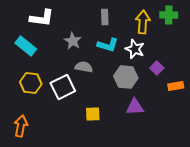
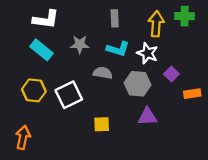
gray star: (73, 41) -> (80, 45), turned -30
cyan rectangle: (26, 46) -> (41, 50), moved
gray semicircle: (84, 67) -> (103, 73), moved

